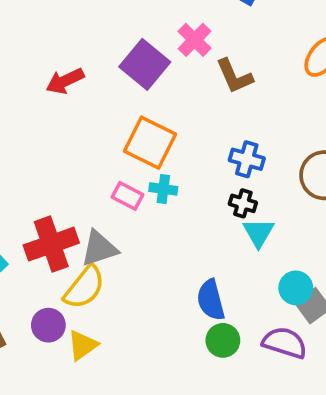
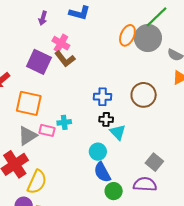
brown L-shape: (234, 76) -> (65, 59), moved
orange square: (150, 143) -> (29, 103), moved
gray triangle: (99, 248) -> (27, 136), moved
cyan circle: (296, 288) -> (98, 152), moved

